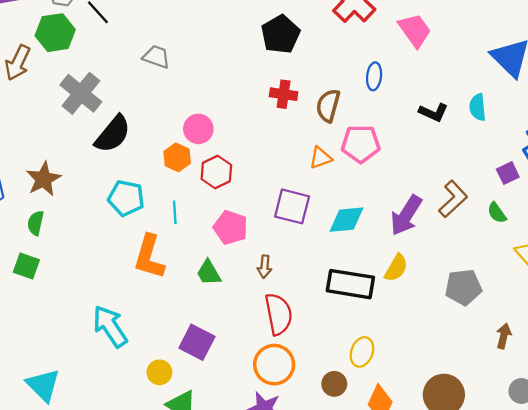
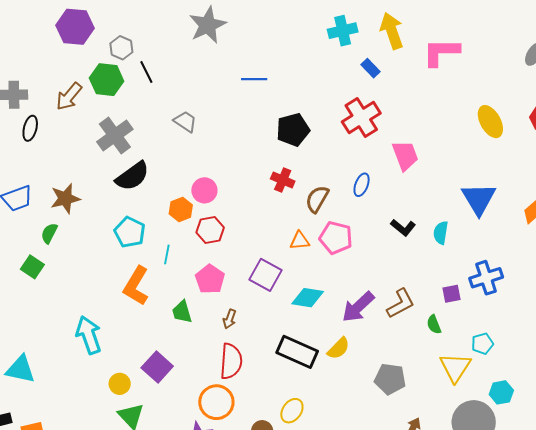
cyan triangle: (43, 385) -> (21, 369), turned -48

